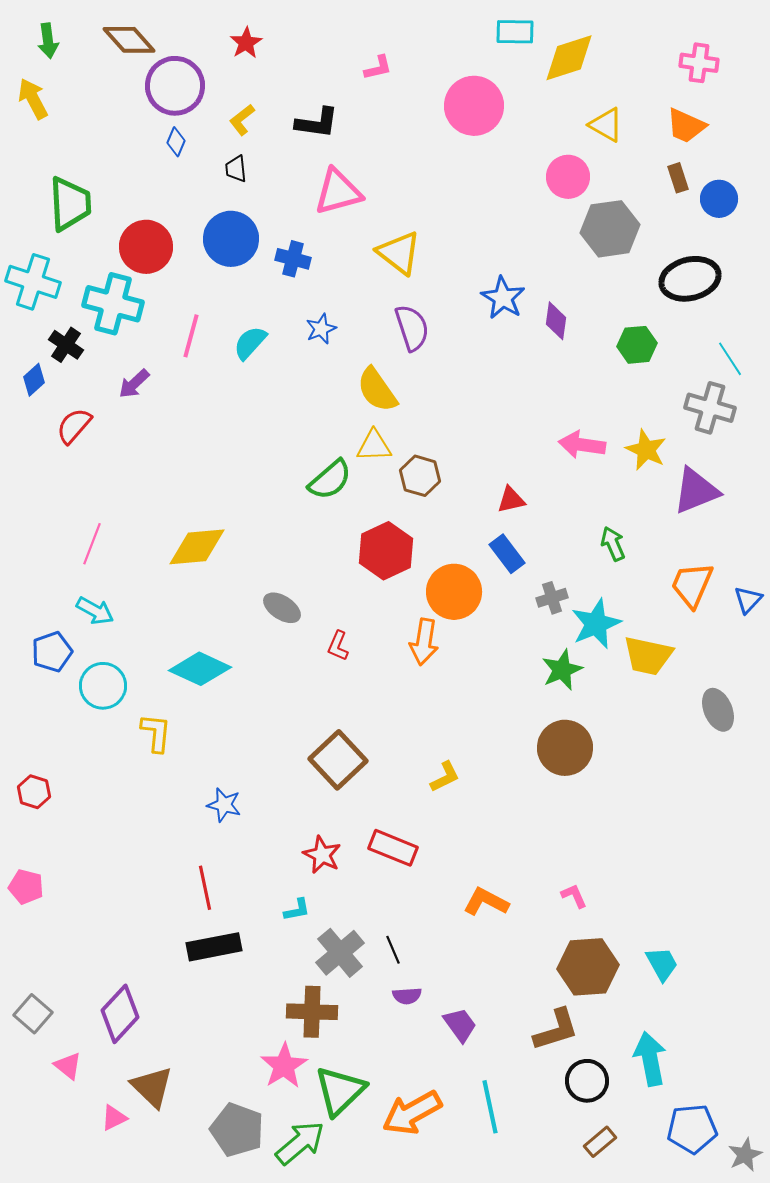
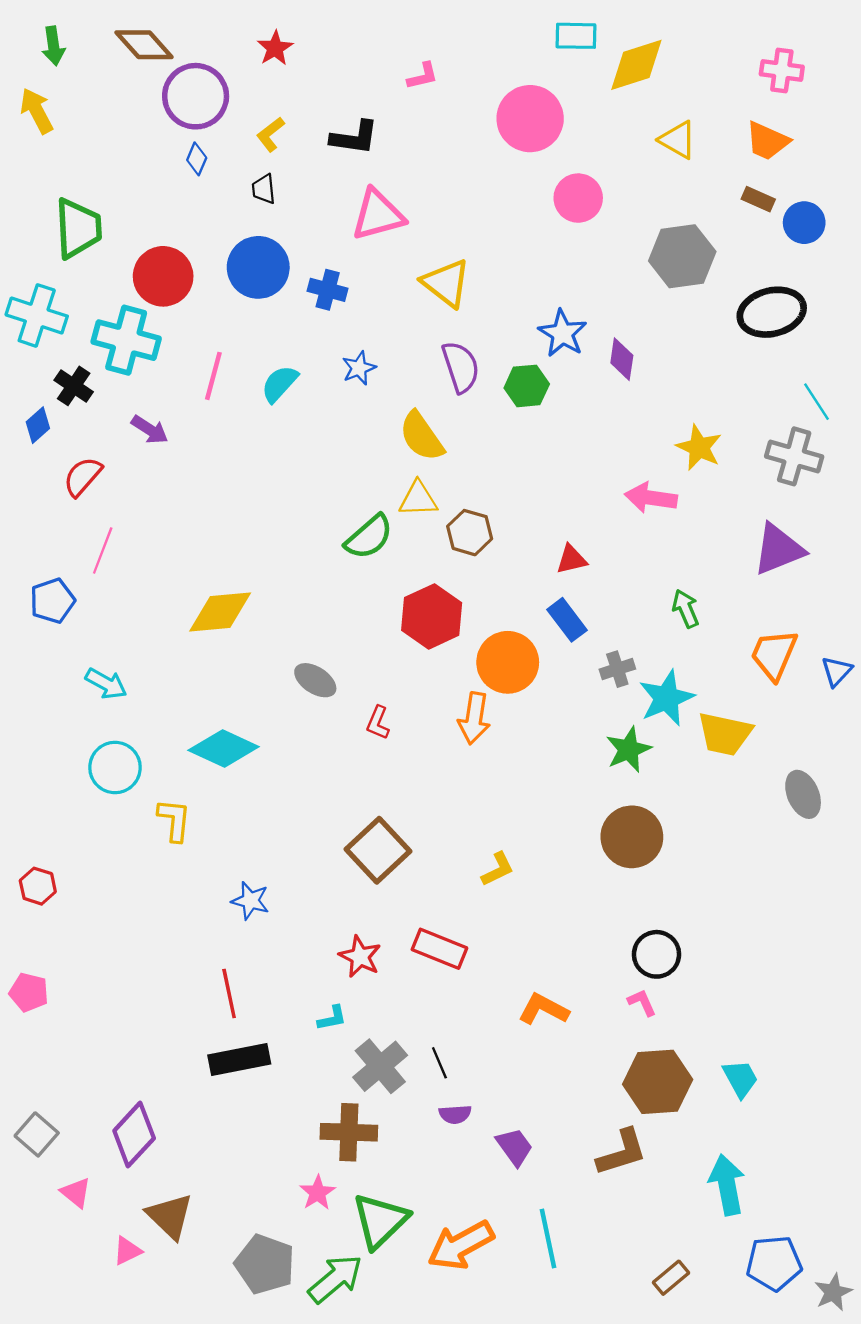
pink circle: (568, 177) -> (578, 198), moved
brown rectangle: (678, 178) -> (758, 199), turned -48
green hexagon: (637, 345) -> (527, 386), moved
purple arrow: (134, 384) -> (150, 430), turned -104
yellow star: (646, 450) -> (699, 448), moved
pink line: (92, 544) -> (103, 550), moved
blue pentagon: (52, 652) -> (52, 601), moved
pink star: (284, 1066) -> (318, 1193), size x0.7
black circle: (587, 1081) -> (656, 954), moved

